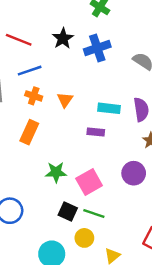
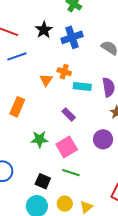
orange cross: (34, 96) -> (64, 72), moved
purple rectangle: (96, 132) -> (69, 114), moved, turned 40
black square: (68, 212) -> (43, 181), moved
yellow circle: (84, 238) -> (65, 204), moved

